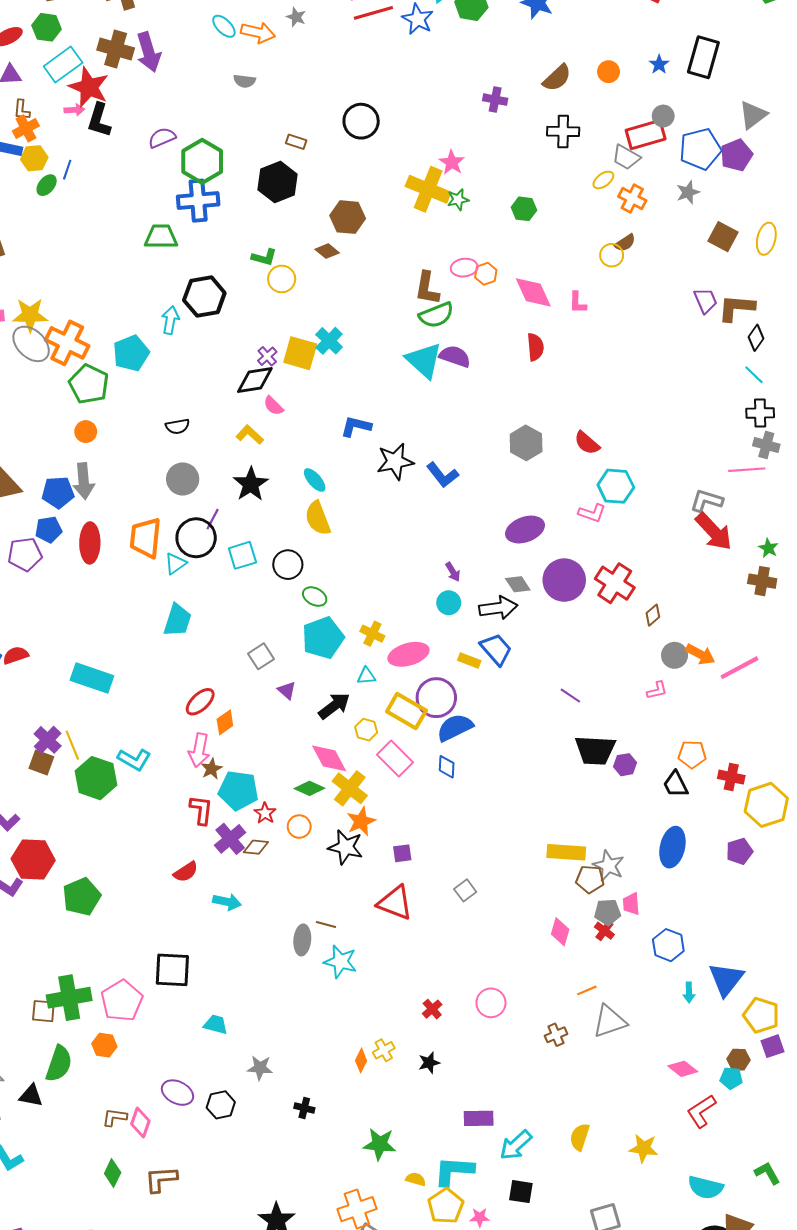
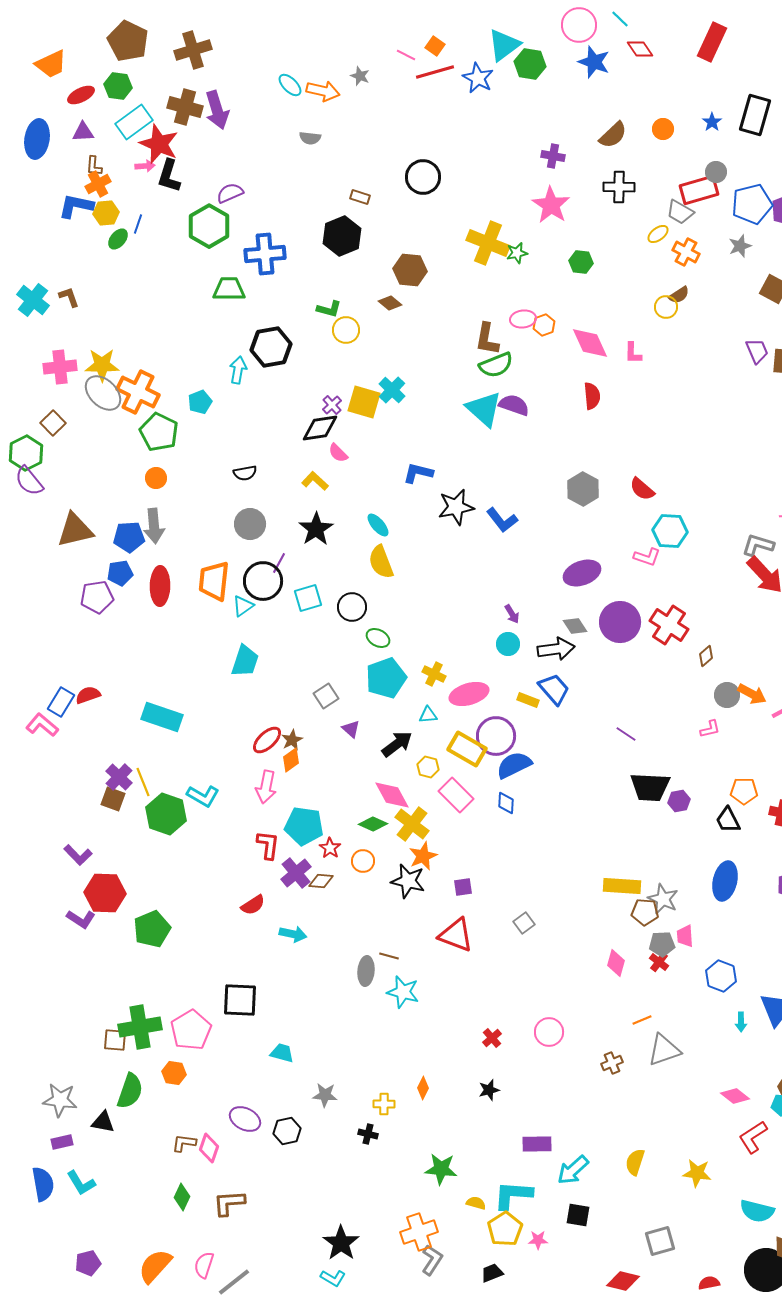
green hexagon: (202, 161) -> (209, 226), moved
pink star: (452, 162) -> (551, 205), moved, size x1.5
cyan pentagon: (131, 353) -> (200, 402), size x0.7
brown star: (212, 769) -> (292, 740), moved
yellow cross: (384, 1050) -> (384, 1104), moved, turned 30

